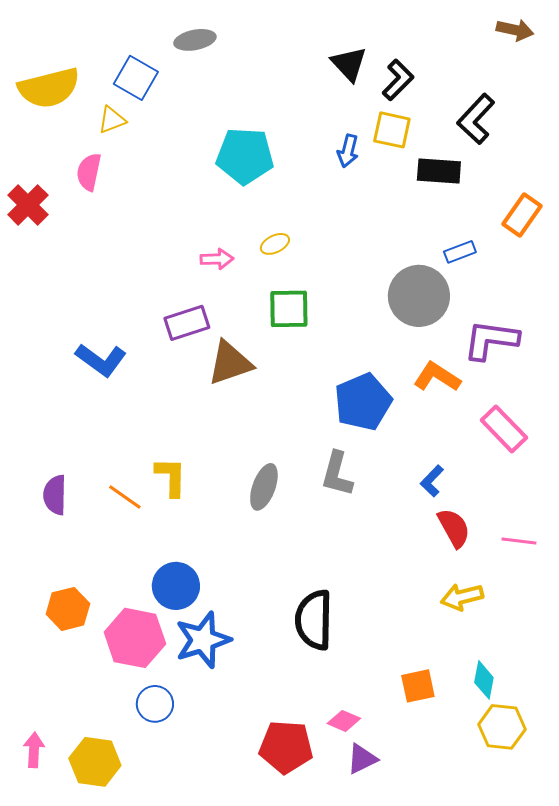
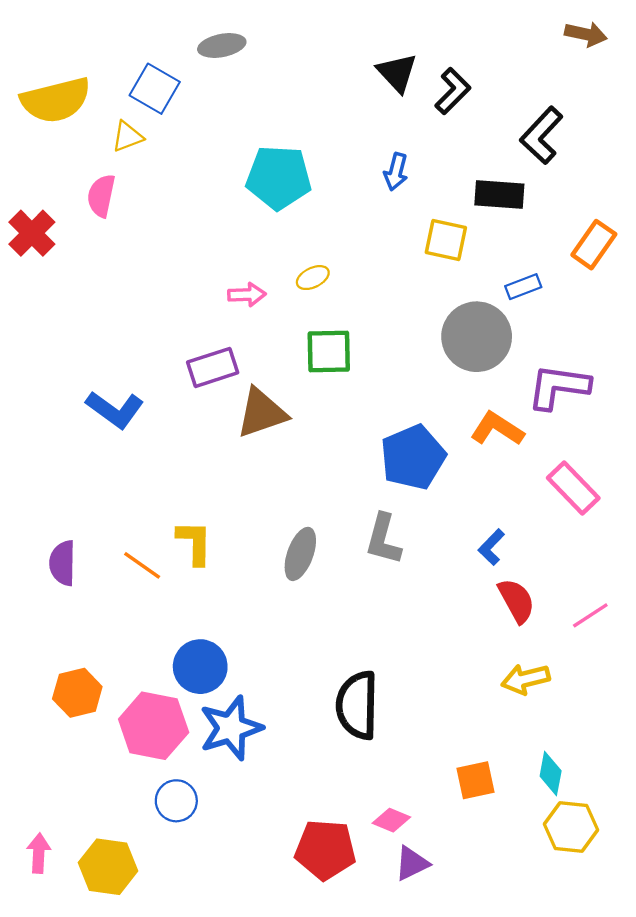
yellow square: (392, 130) -> (446, 240), moved
pink line: (519, 541) -> (590, 615), turned -40

